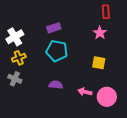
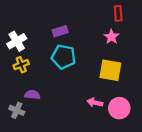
yellow square: (99, 63) -> (110, 70), size x1.5
gray cross: (15, 79) -> (17, 110), moved
purple semicircle: (56, 85) -> (32, 95), moved

